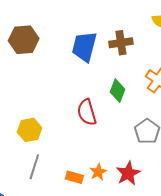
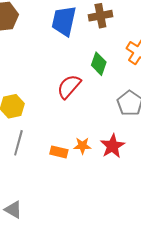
red semicircle: (87, 112) -> (69, 86), turned 60
orange star: (98, 172) -> (82, 146), turned 30

